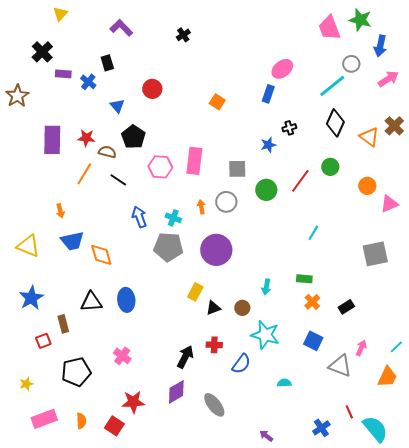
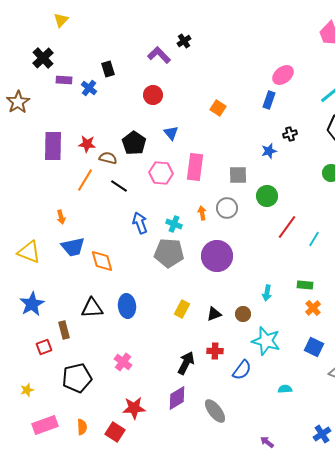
purple L-shape: (121, 28) -> (159, 55), moved
blue triangle: (117, 106) -> (171, 133), moved
red line: (300, 181) -> (287, 227), moved
yellow rectangle: (195, 292) -> (182, 309), moved

